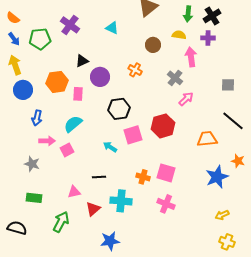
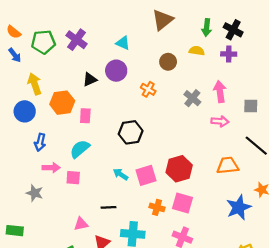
black cross: (212, 16) -> (233, 30), turned -30
green pentagon: (40, 39) -> (43, 42), moved
pink arrow: (191, 57) -> (220, 92), moved
yellow arrow: (15, 65) -> (35, 84), moved
purple circle: (100, 77) -> (116, 71), moved
pink arrow: (186, 99) -> (220, 121), moved, turned 49
red hexagon: (163, 126) -> (179, 169), moved
pink square: (133, 135) -> (146, 175), moved
pink square: (67, 150) -> (73, 178), turned 32
green rectangle: (34, 198) -> (15, 231), moved

